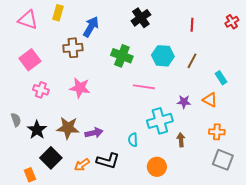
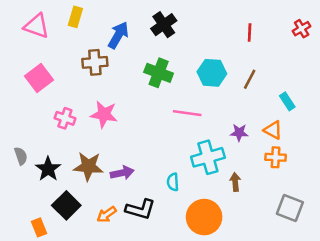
black cross: (141, 18) -> (164, 25), moved
pink cross: (41, 90) -> (65, 118), moved
orange cross: (217, 132) -> (276, 157), moved
orange circle: (157, 167) -> (204, 217), size x1.4

